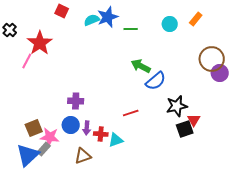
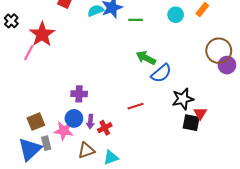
black square: (185, 129) -> (191, 123), turned 30
red cross: (101, 134) -> (105, 128), turned -32
pink star: (50, 137) -> (64, 131), moved
cyan triangle: (116, 140) -> (111, 157), moved
gray rectangle: (44, 149) -> (46, 143), turned -56

